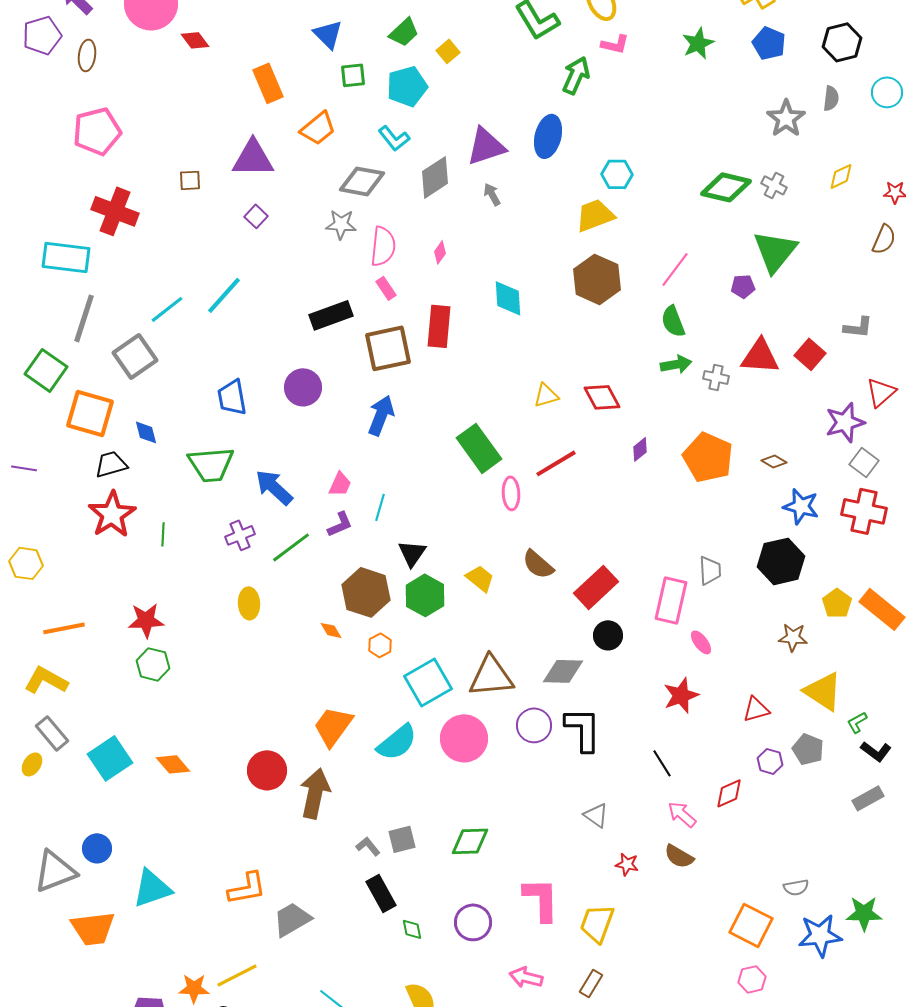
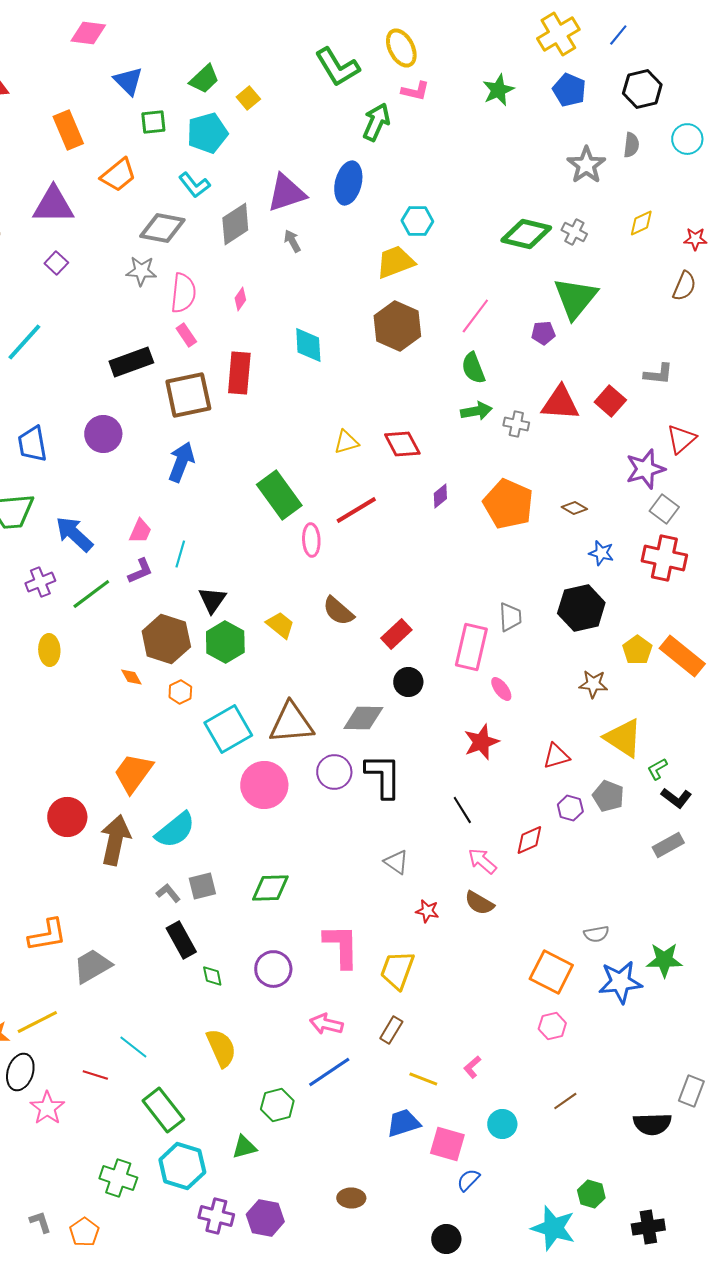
blue star: (801, 506) -> (601, 553), size x0.7
red rectangle: (596, 587) -> (396, 634), size x0.7
cyan semicircle: (397, 742) -> (175, 830), moved

